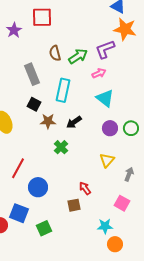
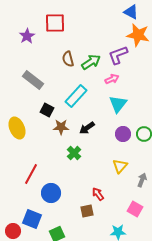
gray rectangle: (32, 74) -> (33, 80), moved, turned -30
cyan rectangle: (63, 90) -> (76, 96), turned 30
cyan triangle: (105, 98) -> (118, 104), turned 30

